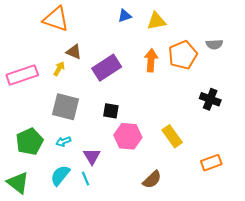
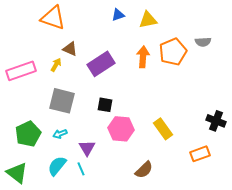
black cross: (210, 99) -> (216, 121), moved

